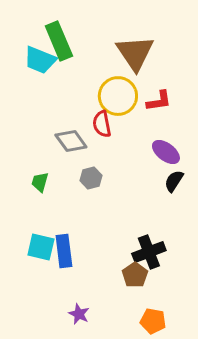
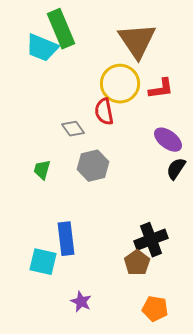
gray diamond: (71, 141) -> (73, 129), size x0.7
gray hexagon: (91, 178) -> (93, 166), size x1.4
cyan square: (41, 247) -> (43, 262), moved

